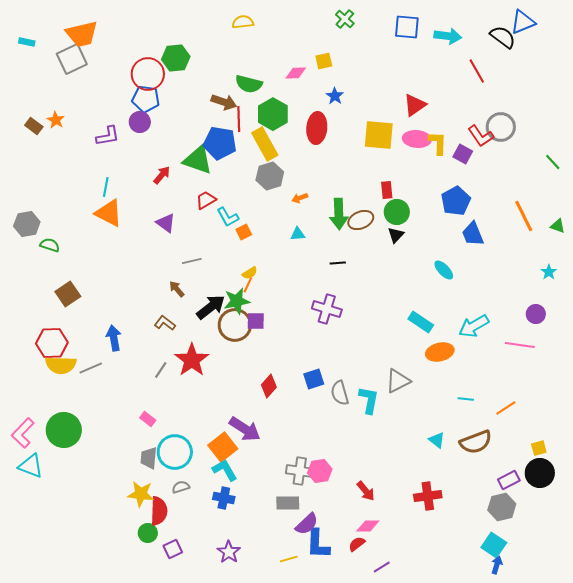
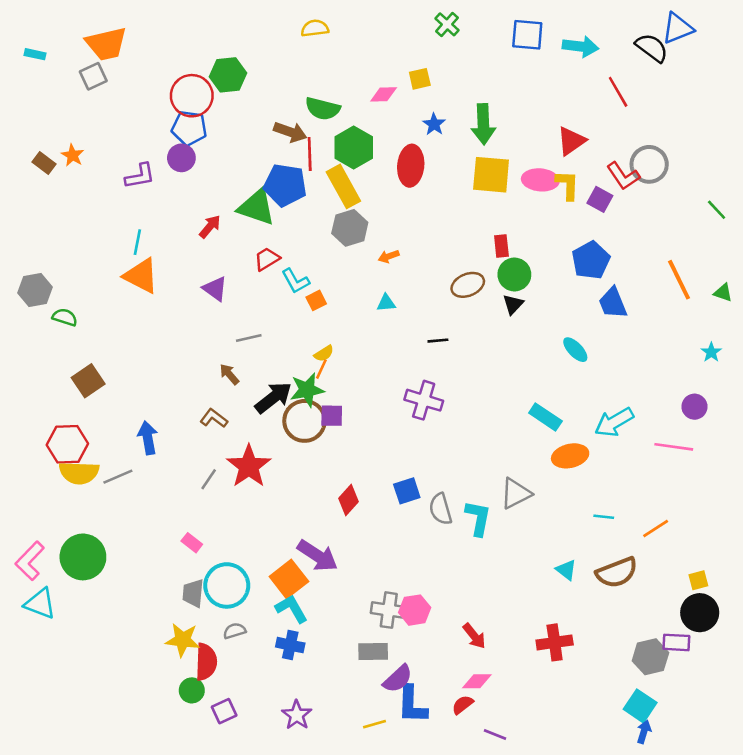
gray square: (72, 59) -> (93, 76), size x0.7
red triangle: (415, 105) -> (571, 141), moved
green arrow: (339, 214) -> (483, 124), moved
purple rectangle: (509, 480) -> (676, 642), moved, turned 30
purple line: (382, 567) -> (495, 734), turned 54

